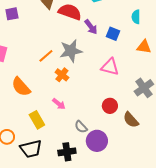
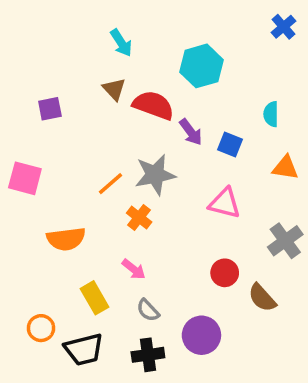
orange semicircle: (21, 87) -> (66, 239), turned -55
gray semicircle: (81, 127) -> (148, 310), moved

